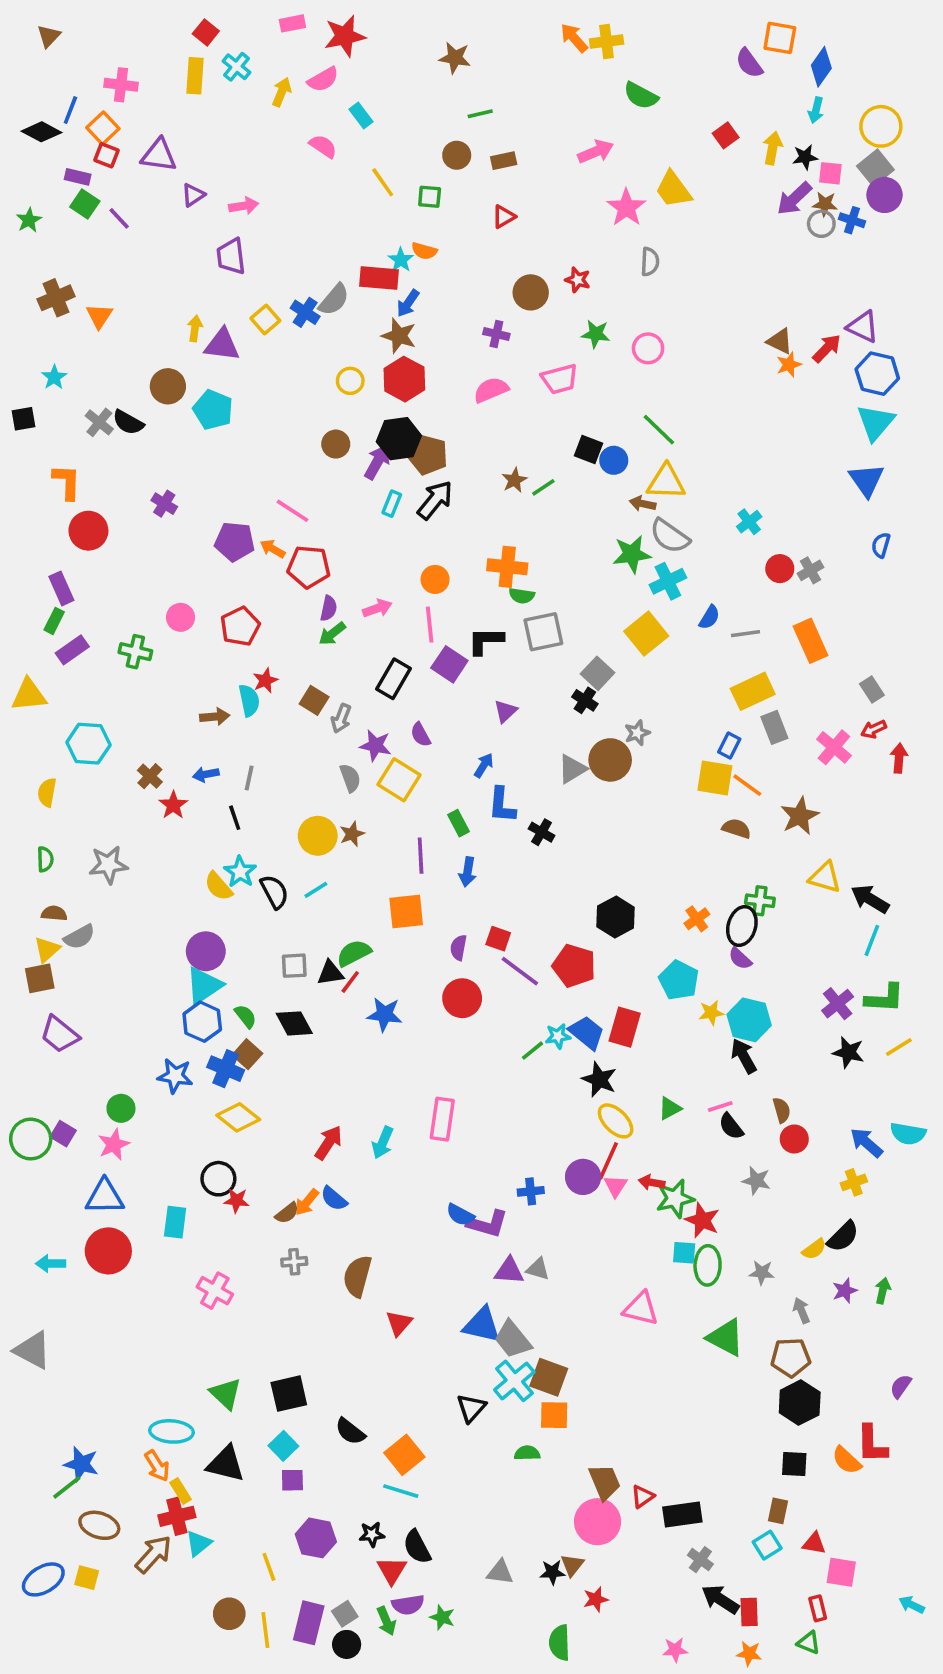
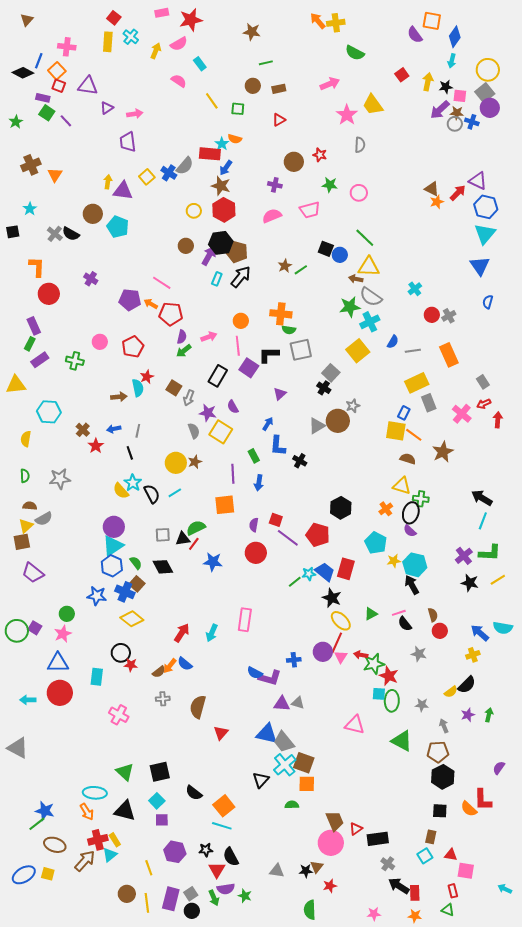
yellow triangle: (825, 877) -> (402, 486), moved
yellow rectangle: (181, 1491) -> (115, 840), moved

